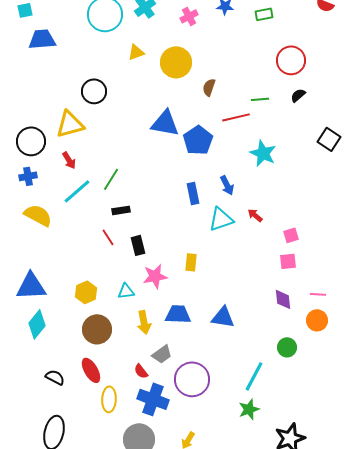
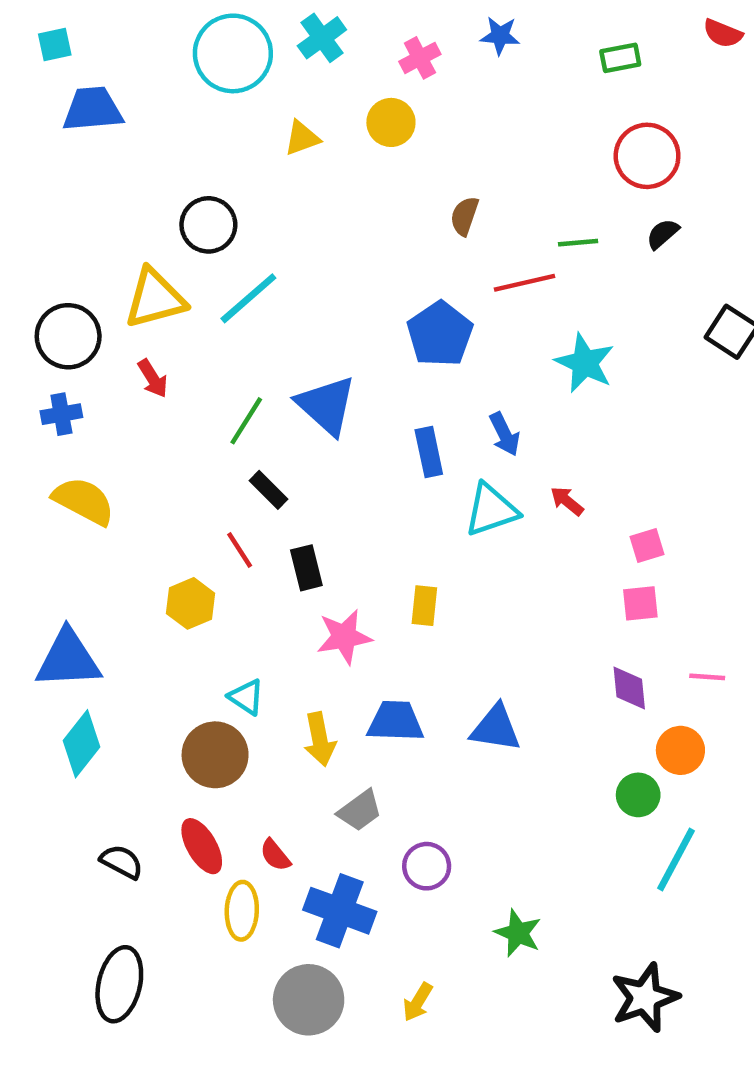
green rectangle: (264, 14) -> (620, 58), moved
yellow circle: (176, 62) -> (391, 122), moved, size x0.7
blue triangle: (165, 123) -> (326, 405), moved, turned 32
cyan line: (77, 191) -> (248, 298), moved
black rectangle: (121, 210) -> (269, 490), turned 54
cyan triangle: (126, 291) -> (246, 697), moved, turned 42
yellow hexagon: (86, 292) -> (191, 603), moved
orange circle: (317, 320) -> (680, 750), moved
red semicircle: (141, 371) -> (275, 855), moved
cyan line: (254, 376) -> (676, 859), moved
purple circle: (192, 379) -> (427, 866), size x0.6
green star: (249, 409) -> (518, 933), moved, turned -30

